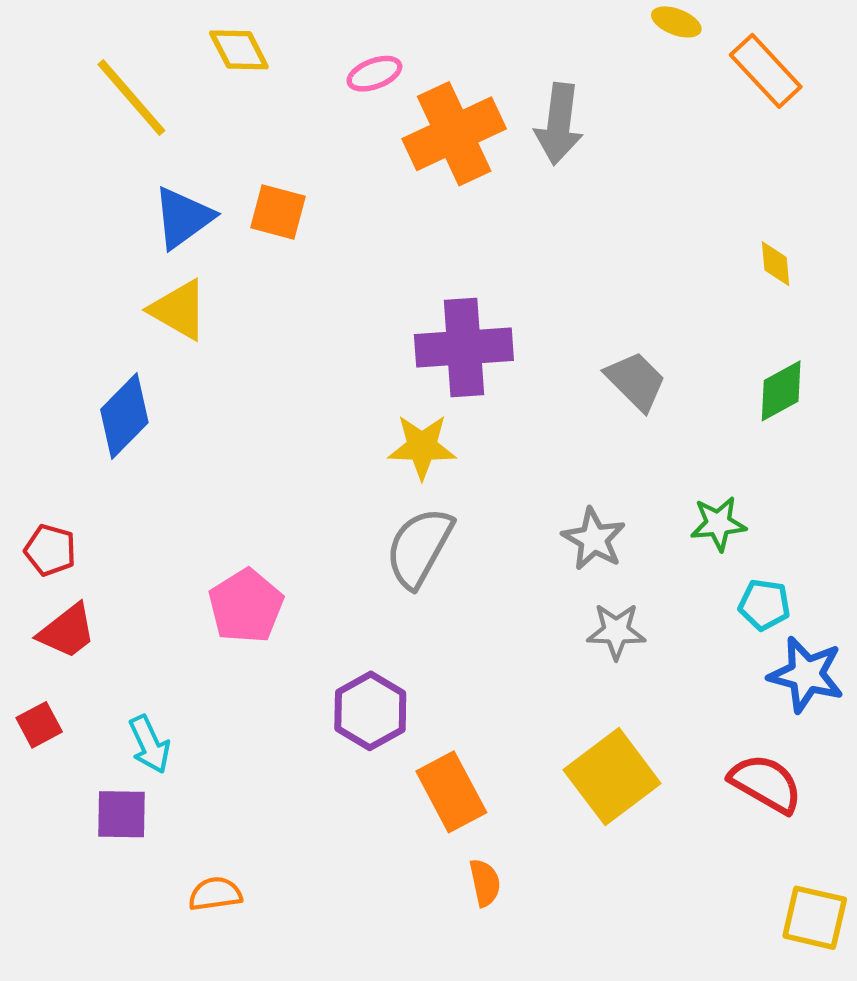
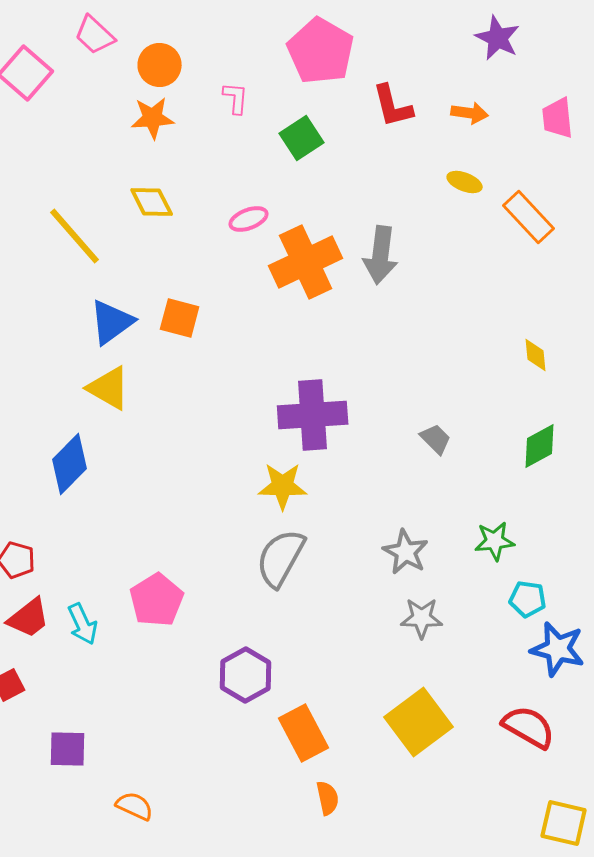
gray trapezoid: (636, 381) -> (436, 439), size x0.7
cyan arrow: (150, 744) -> (83, 624), moved
orange semicircle: (215, 894) -> (135, 806), turned 33

